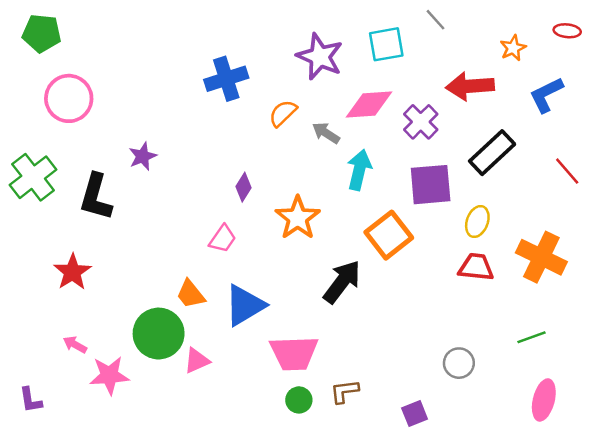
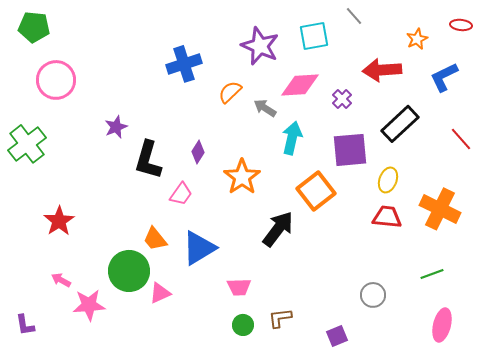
purple cross: (421, 122) -> (342, 99), size x0.7
black L-shape: (96, 197) -> (148, 160), moved
pink trapezoid: (294, 353) -> (239, 287), size x0.6

